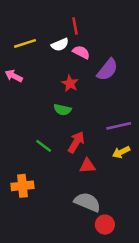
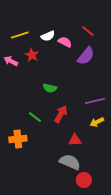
red line: (75, 26) -> (88, 31), moved, turned -40
red star: (70, 83) -> (32, 55), moved
red triangle: (87, 166) -> (75, 140), moved
orange cross: (22, 186) -> (18, 139), moved

